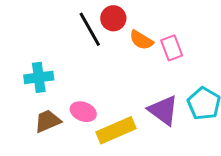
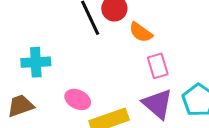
pink rectangle: (172, 48) -> (158, 66), moved
brown trapezoid: (48, 121) -> (20, 106), moved

